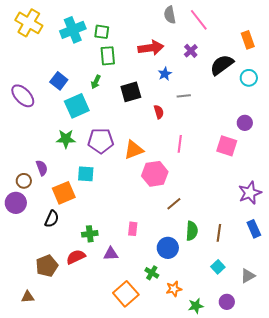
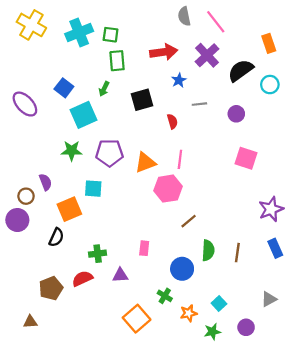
purple cross: (191, 51) -> (207, 55), size x1.6
purple circle: (245, 123) -> (236, 114), moved
pink line: (180, 144) -> (180, 159), moved
cyan square: (218, 267) -> (219, 303), moved

